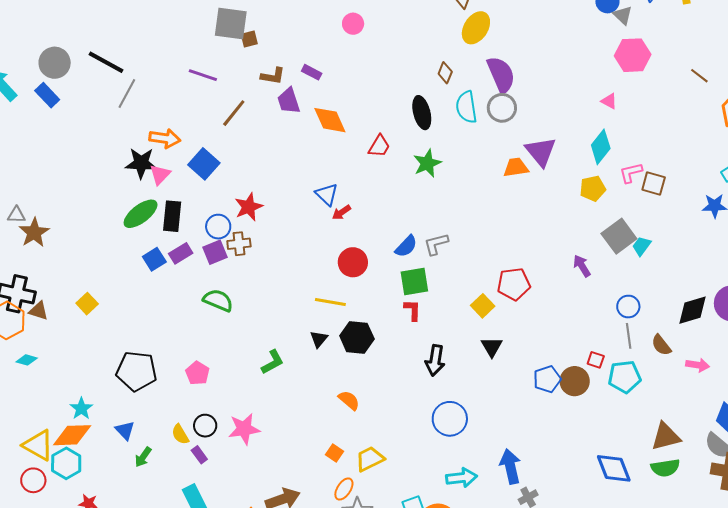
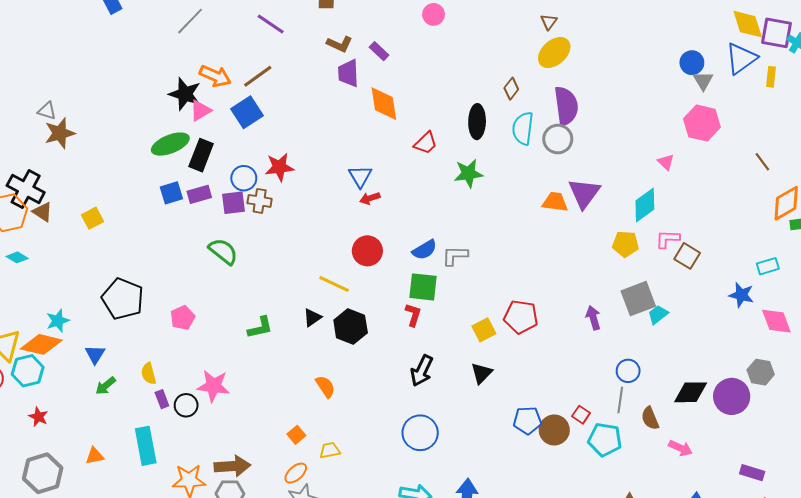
brown line: (234, 113) -> (258, 76), moved
black circle: (205, 426) -> (186, 405), moved
yellow trapezoid: (370, 459) -> (330, 450), size x0.7

